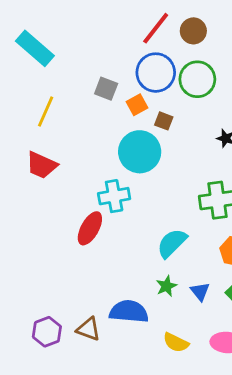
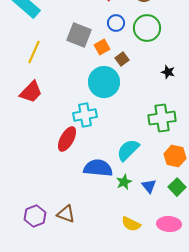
blue circle: (156, 73) -> (116, 23), size x0.6
gray square: (106, 89) -> (79, 35), size x1.4
brown square: (164, 121) -> (122, 59), turned 32
red trapezoid: (42, 165) -> (31, 92), turned -70
blue semicircle: (129, 312) -> (98, 168), moved

